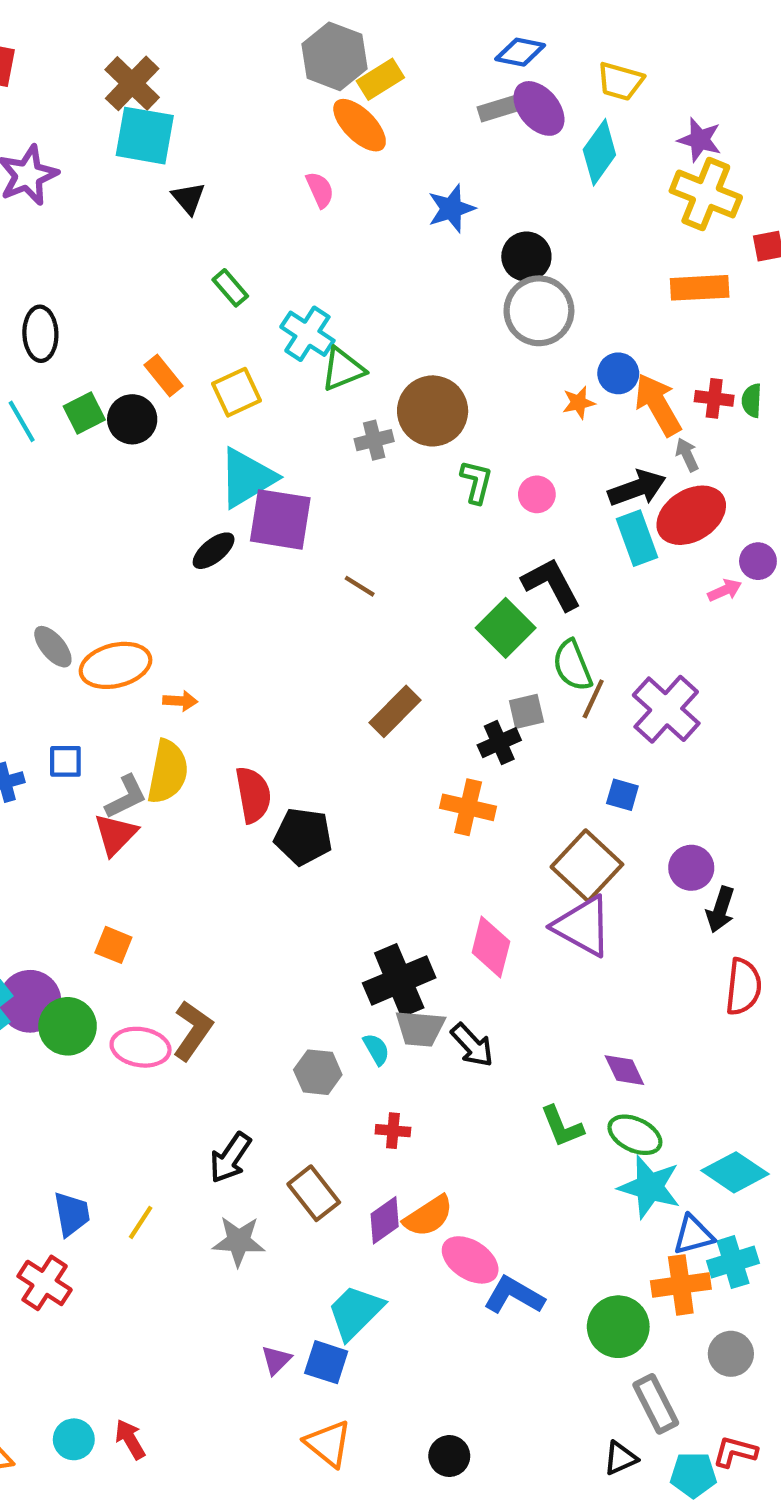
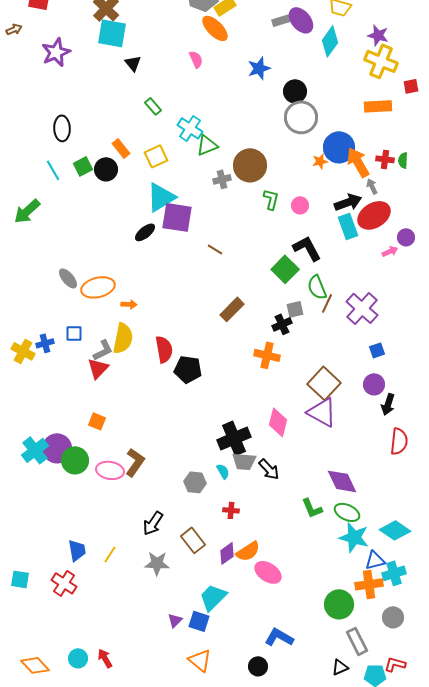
blue circle: (618, 373) -> (339, 147), size x1.6
blue square: (622, 795) -> (377, 350), moved, turned -35
purple diamond: (624, 1070) -> (342, 481), size x1.5
blue L-shape: (514, 1295) -> (279, 637), moved

